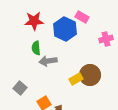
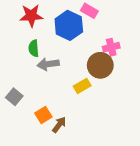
pink cross: (106, 39) -> (111, 47), moved
brown circle: (90, 75) -> (100, 65), moved

